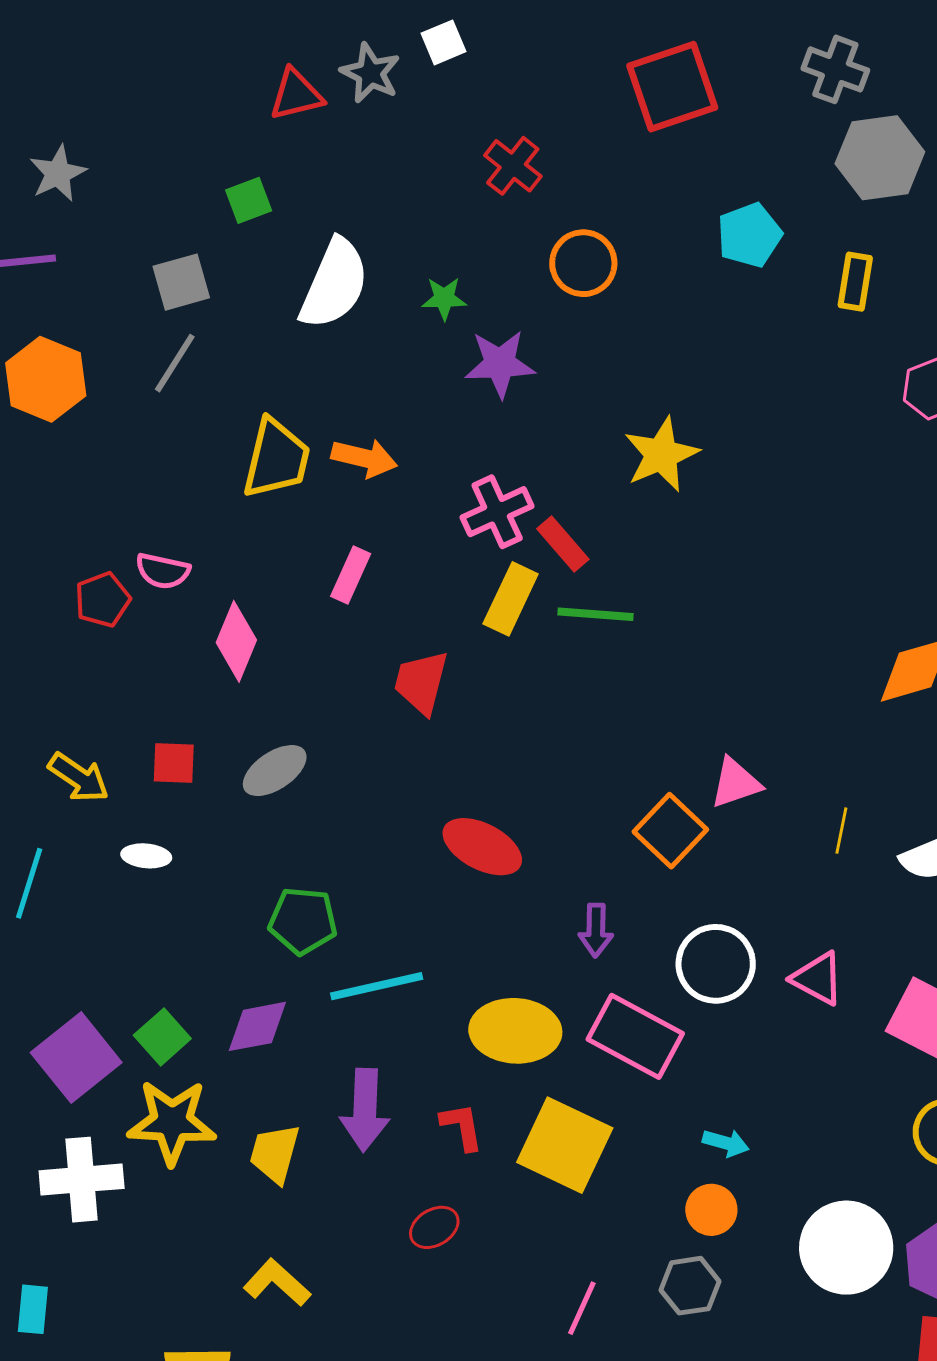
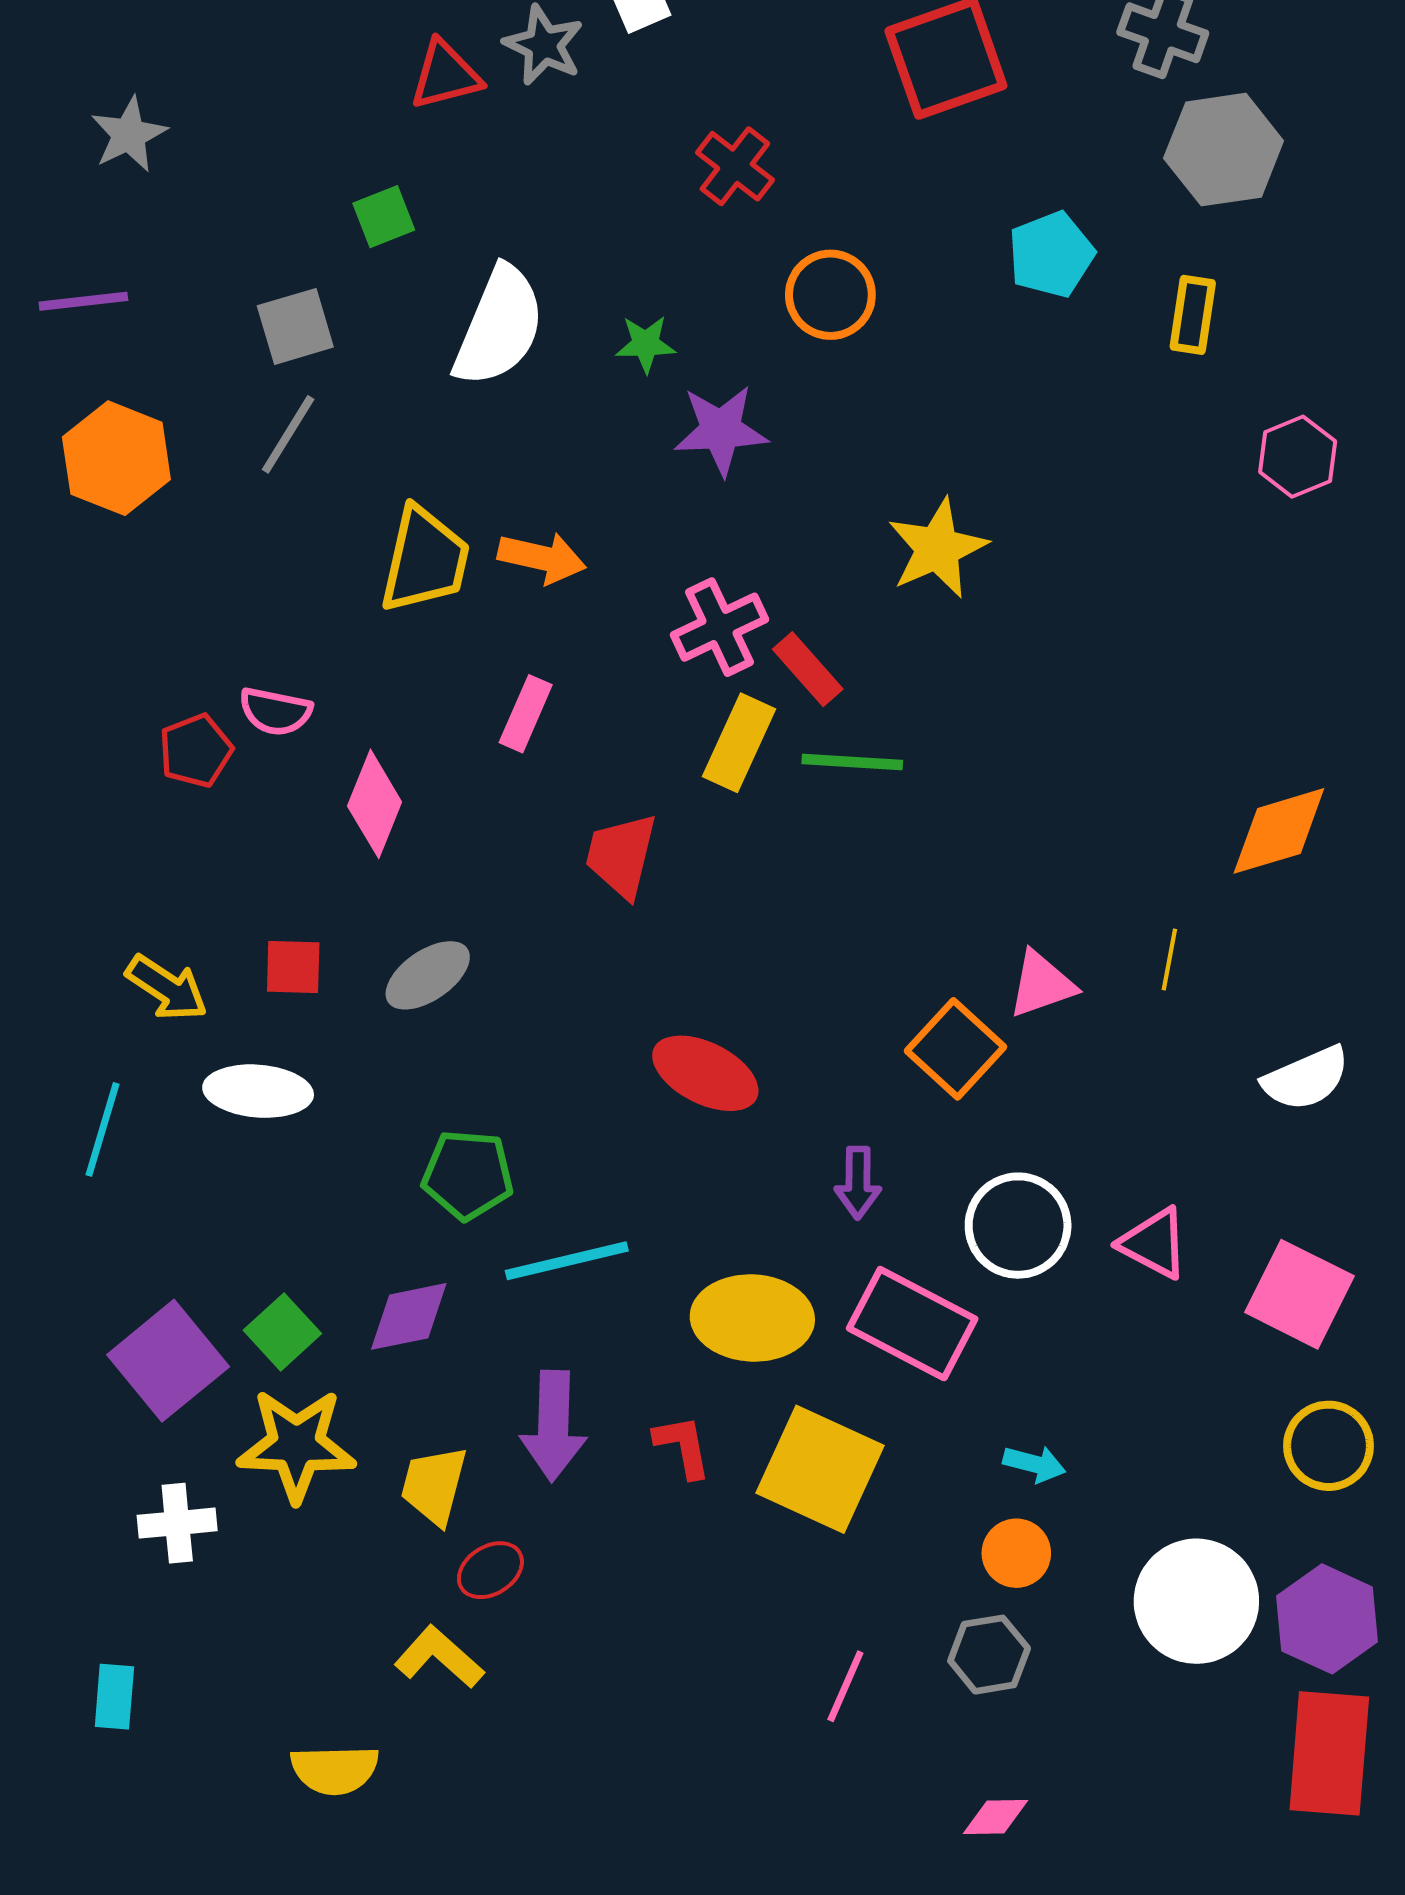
gray star: (58, 173) -> (129, 135), moved
yellow line: (841, 831) -> (1169, 960), moved
white ellipse: (146, 856) -> (258, 1091), size x1.6
white cross: (82, 1180) -> (177, 1523), size x0.7
red ellipse: (434, 1227) -> (490, 1570), moved

